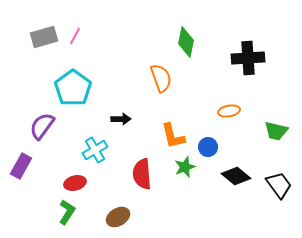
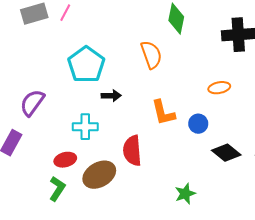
cyan pentagon: (73, 88) -> (86, 65), moved
cyan cross: (95, 150) -> (85, 127), turned 30
green star: (185, 167) -> (185, 194), moved
brown ellipse: (118, 217) -> (99, 175), moved, size x1.4

